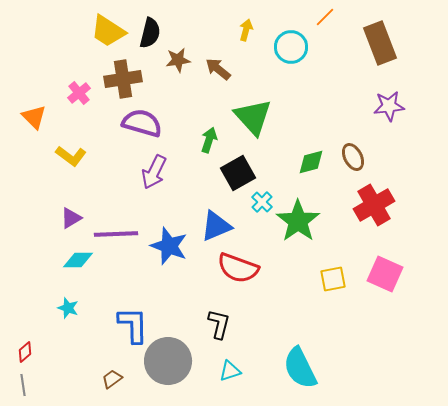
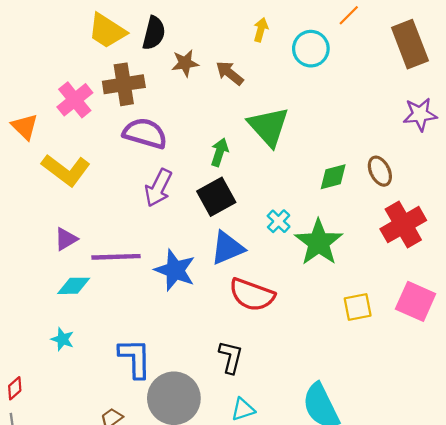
pink cross: (79, 93) -> (75, 100), size x1.4
yellow L-shape: (71, 156) -> (66, 170), size x1.4
black square: (238, 173) -> (216, 197), moved

